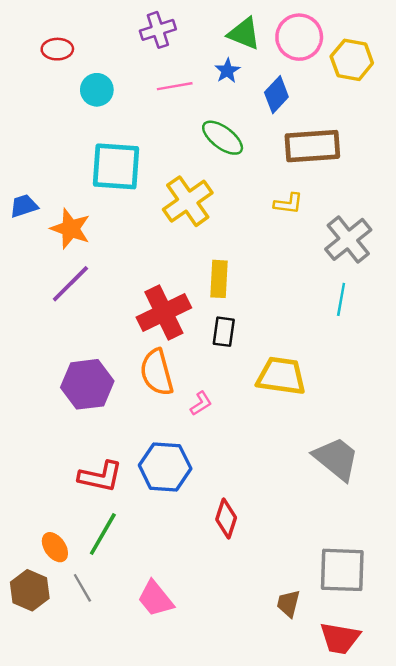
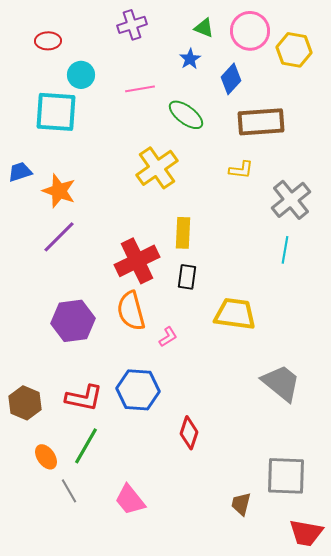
green triangle: (244, 34) -> (204, 28), size x0.7
pink line: (175, 86) -> (140, 89), moved
cyan square: (116, 166) -> (56, 112), moved
brown hexagon: (30, 590) -> (25, 403), moved
red trapezoid: (340, 638) -> (306, 533), moved

